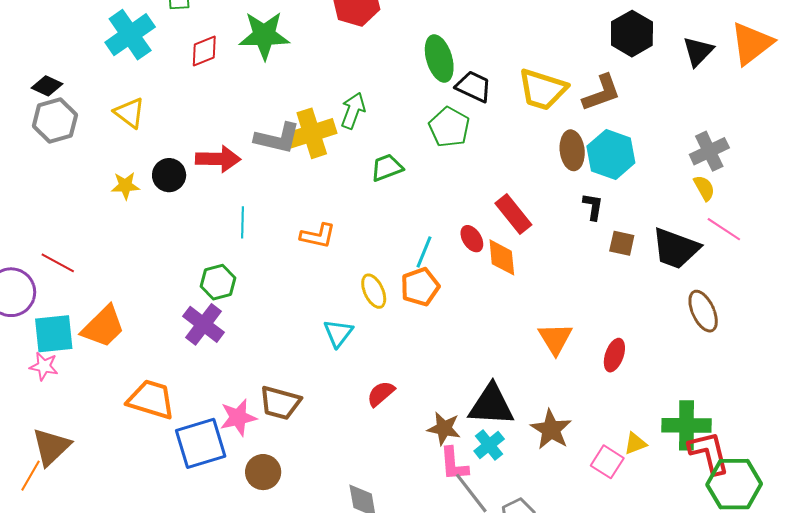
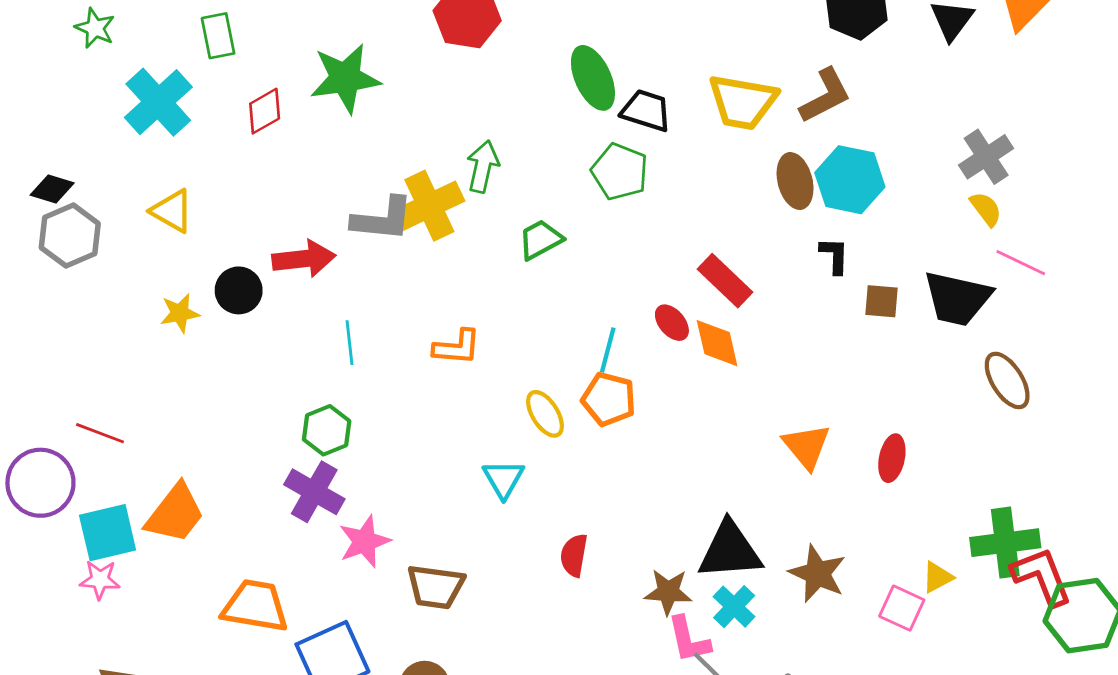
orange pentagon: (420, 287) -> (609, 399), turned -30
red semicircle: (381, 394) -> (574, 555), turned -32
pink star: (238, 418) -> (365, 541), moved

